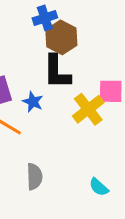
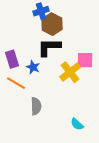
black L-shape: (57, 72) -> (49, 47), turned 90
gray semicircle: (34, 177) -> (36, 106), moved

